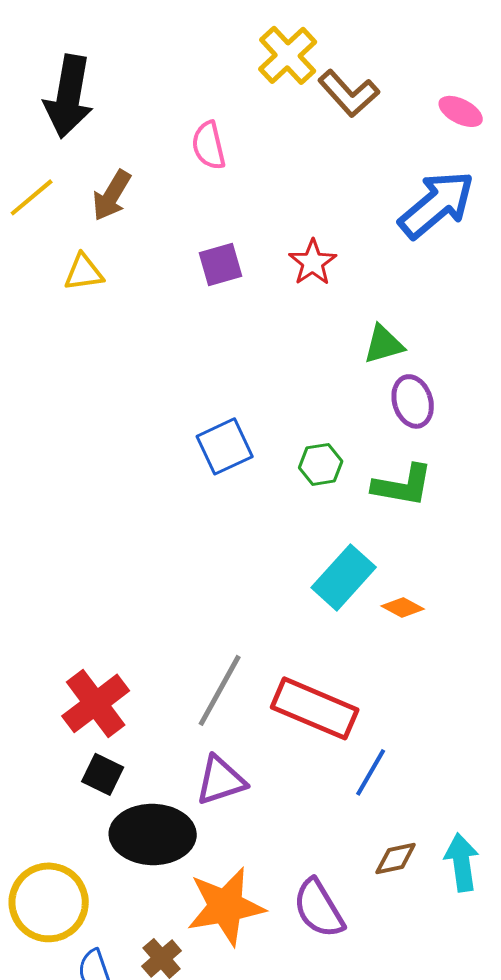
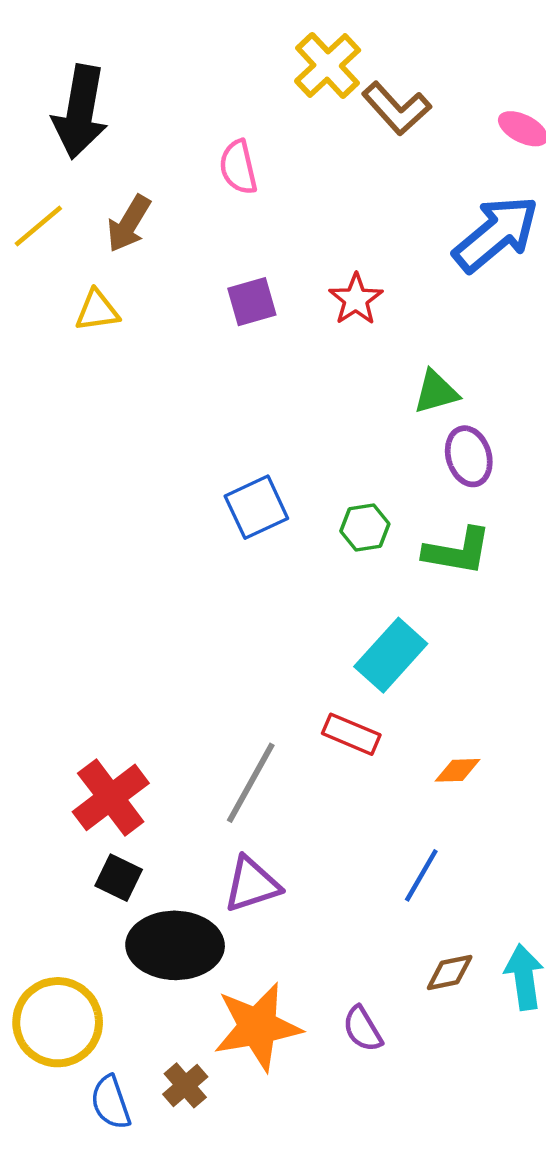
orange diamond: (403, 607) -> (457, 770), moved, turned -30
red rectangle: (315, 708) -> (351, 734), moved, size x0.6
purple semicircle: (319, 908) -> (363, 1029), size x0.7

